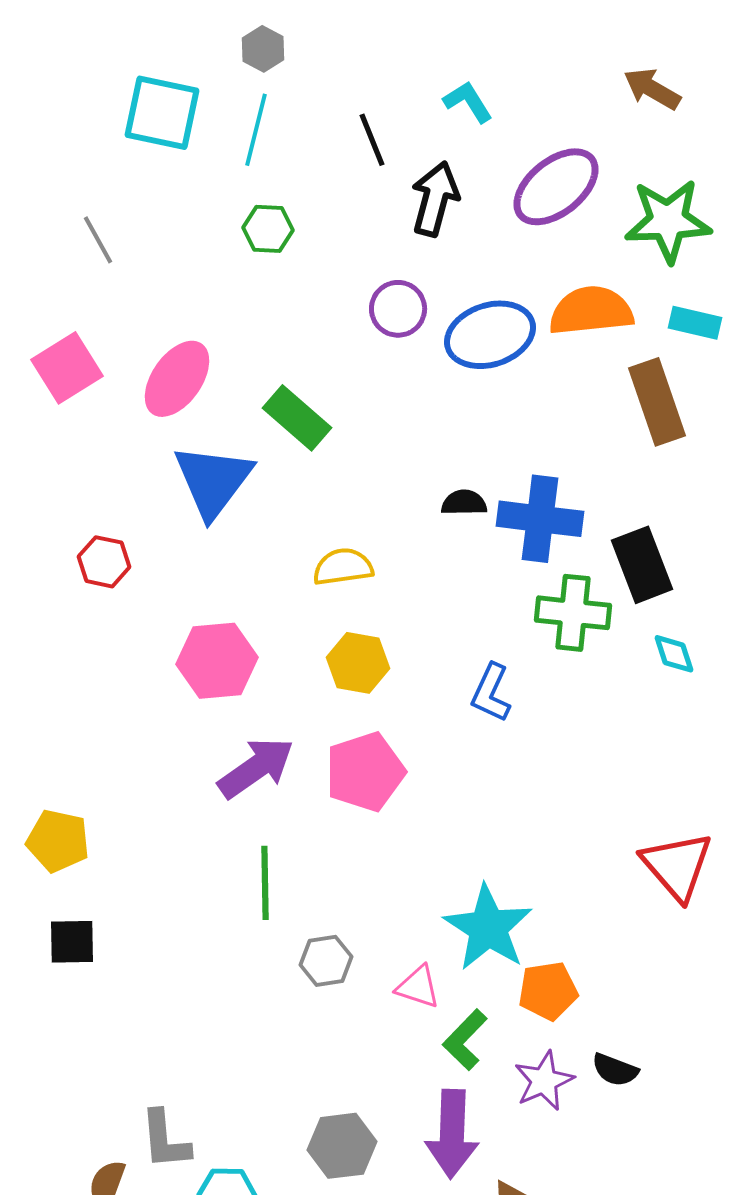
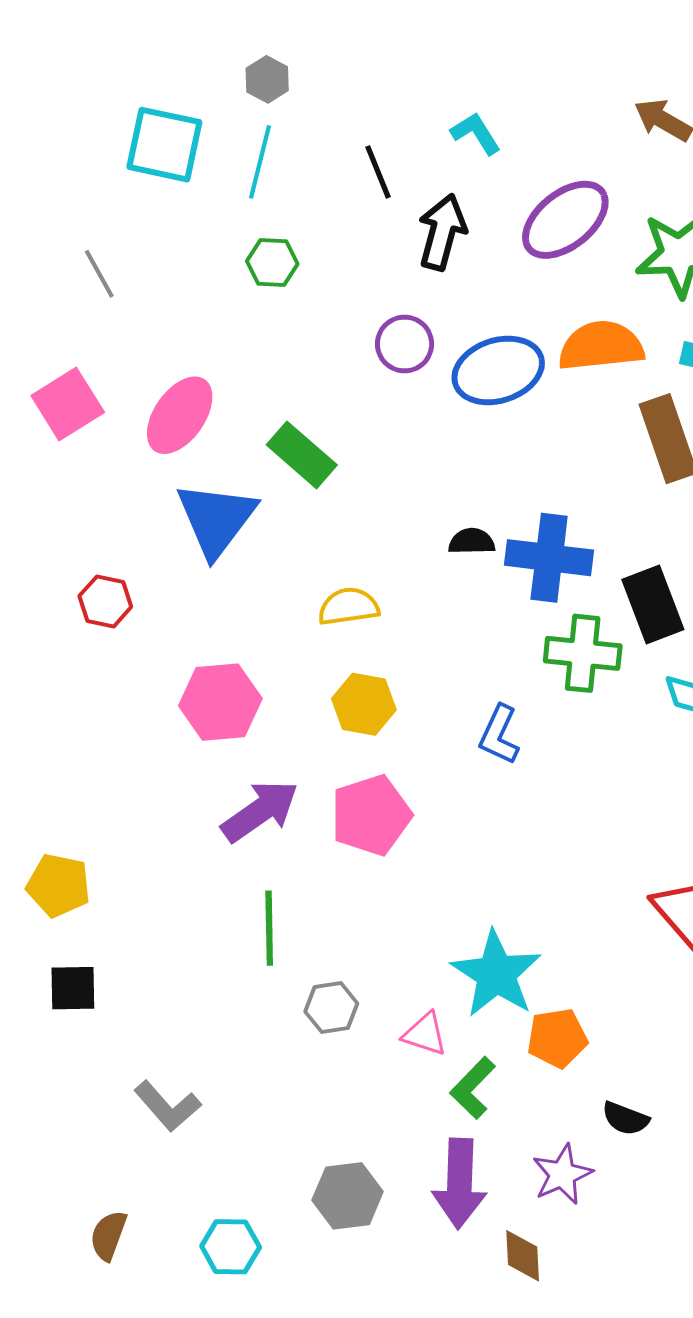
purple star: (544, 1081) -> (562, 1174), moved
gray L-shape: (165, 1140) -> (167, 1106), moved, turned -36

